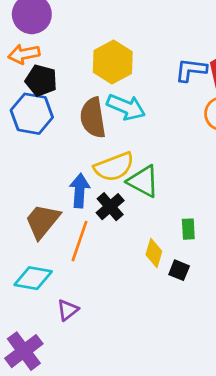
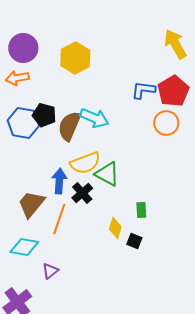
yellow hexagon: (113, 62) -> (75, 58), moved
black pentagon: (41, 81) -> (44, 115), moved
brown semicircle: (93, 118) -> (69, 126), turned 32

